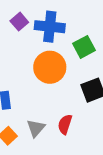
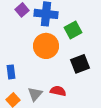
red semicircle: (65, 124) -> (58, 91), turned 84

